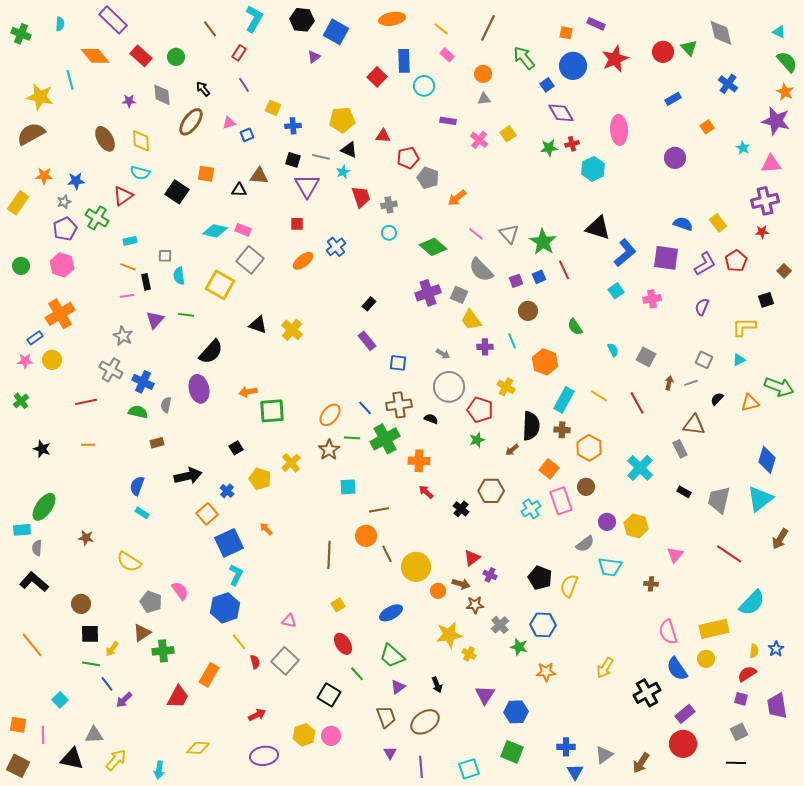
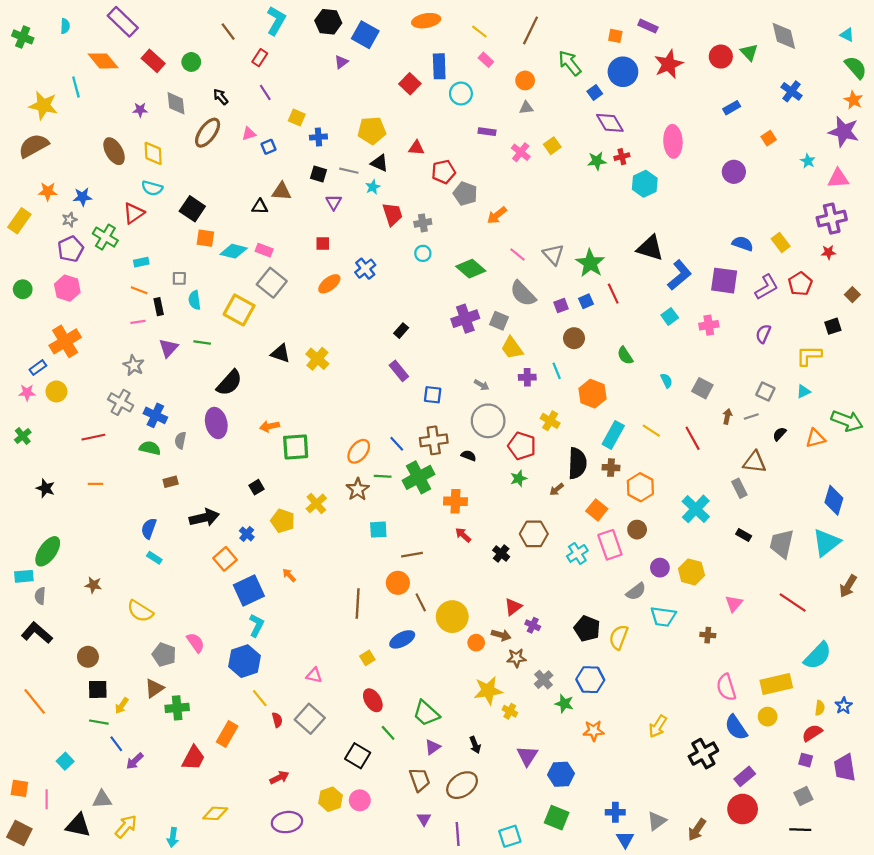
orange square: (206, 174) -> (205, 238), moved
purple triangle: (307, 186) -> (334, 202), size x0.6
blue ellipse: (391, 613) -> (402, 639), moved

